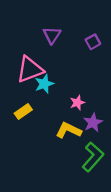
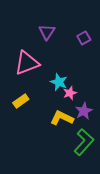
cyan star: (44, 84) -> (59, 82), moved, turned -30

